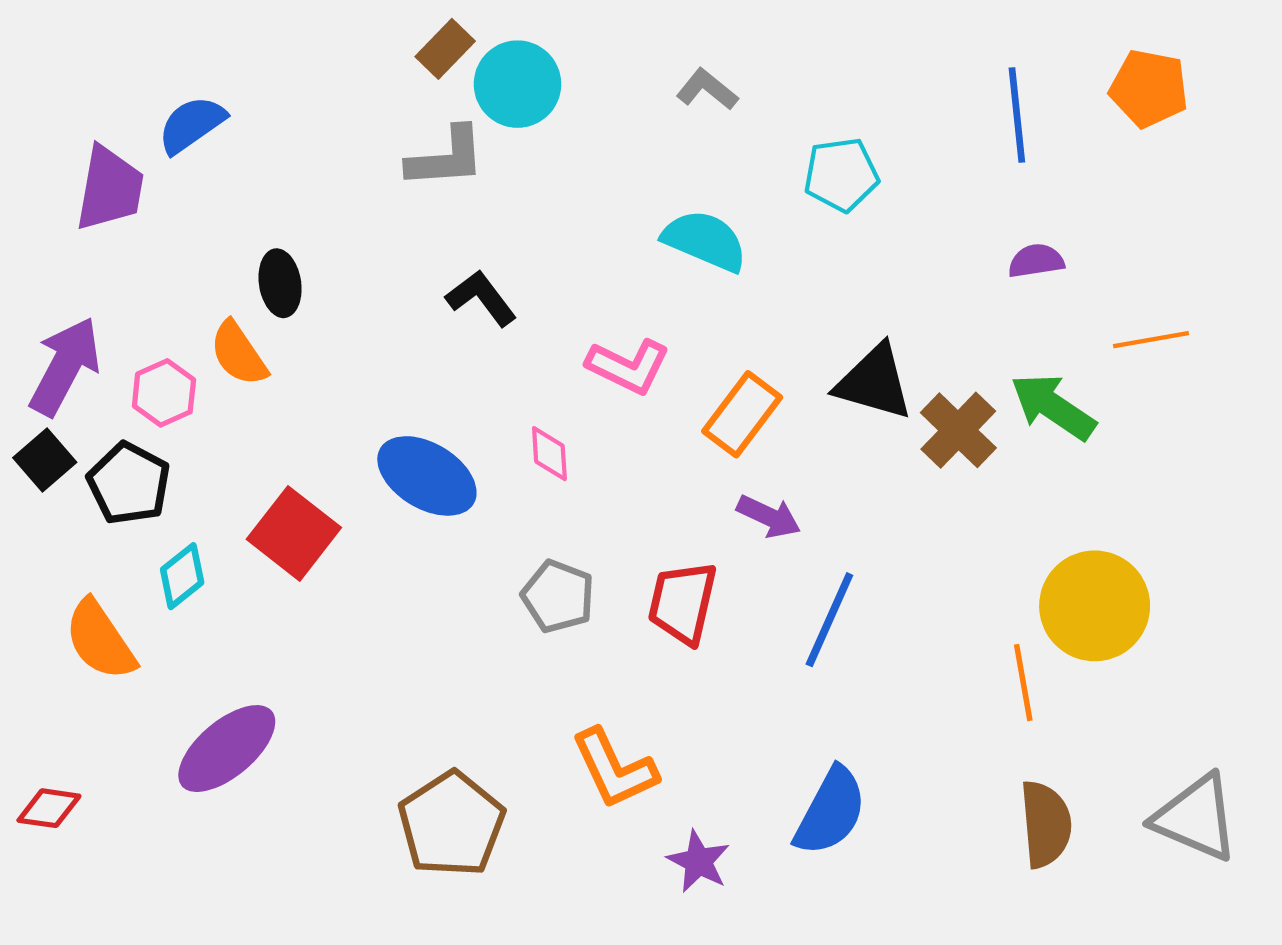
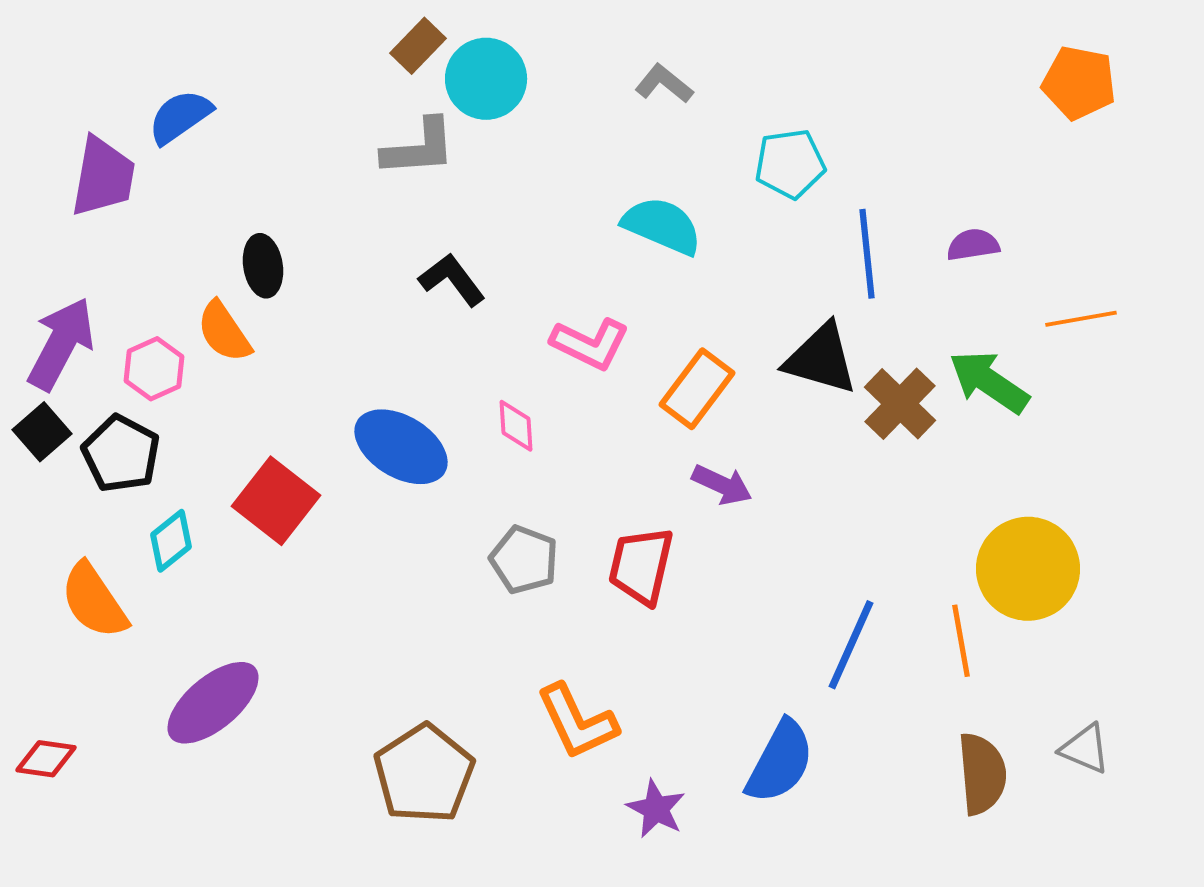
blue line: (1017, 115) -> (867, 254), moved
blue line: (829, 620) -> (851, 645), moved
gray triangle: (1196, 818) -> (1085, 749), moved, size x0.6

